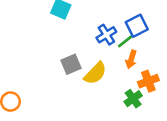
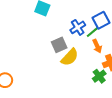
orange arrow: (131, 59) -> (97, 46), turned -40
gray square: (71, 64) -> (59, 45), moved

